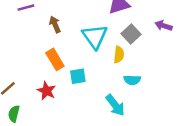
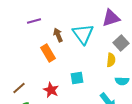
cyan triangle: (95, 36) -> (83, 34), moved
orange rectangle: (55, 59) -> (48, 53), moved

